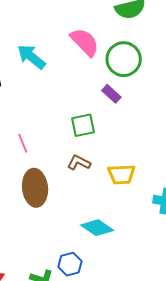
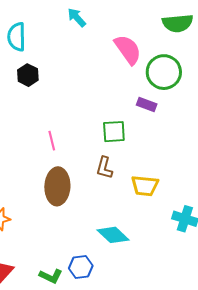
cyan arrow: (31, 57) -> (77, 17), moved, size x0.7
purple rectangle: (111, 94) -> (147, 105), turned -30
brown L-shape: (79, 163) -> (104, 168), turned -110

